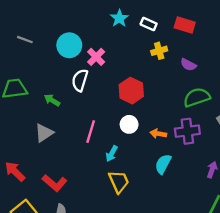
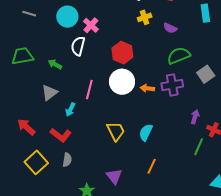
white circle: (129, 124) -> (122, 82), size x1.6
cyan arrow: (112, 154) -> (70, 110), moved
cyan semicircle: (163, 164) -> (146, 132), moved

